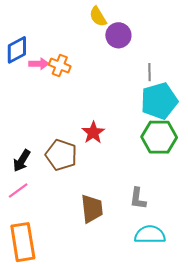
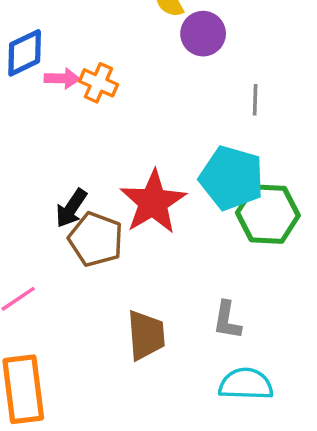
cyan pentagon: (159, 101) -> (232, 178), moved, turned 30
red star: (93, 133) -> (153, 202), size x1.6
black arrow: (22, 161) -> (71, 208), moved

